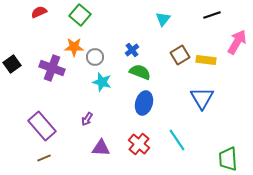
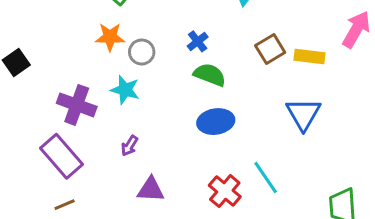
purple cross: (52, 68) -> (77, 105), moved
cyan star: (102, 82) -> (125, 90), moved
blue ellipse: (144, 103) -> (216, 122), turned 65
red cross: (139, 144) -> (225, 191), moved

